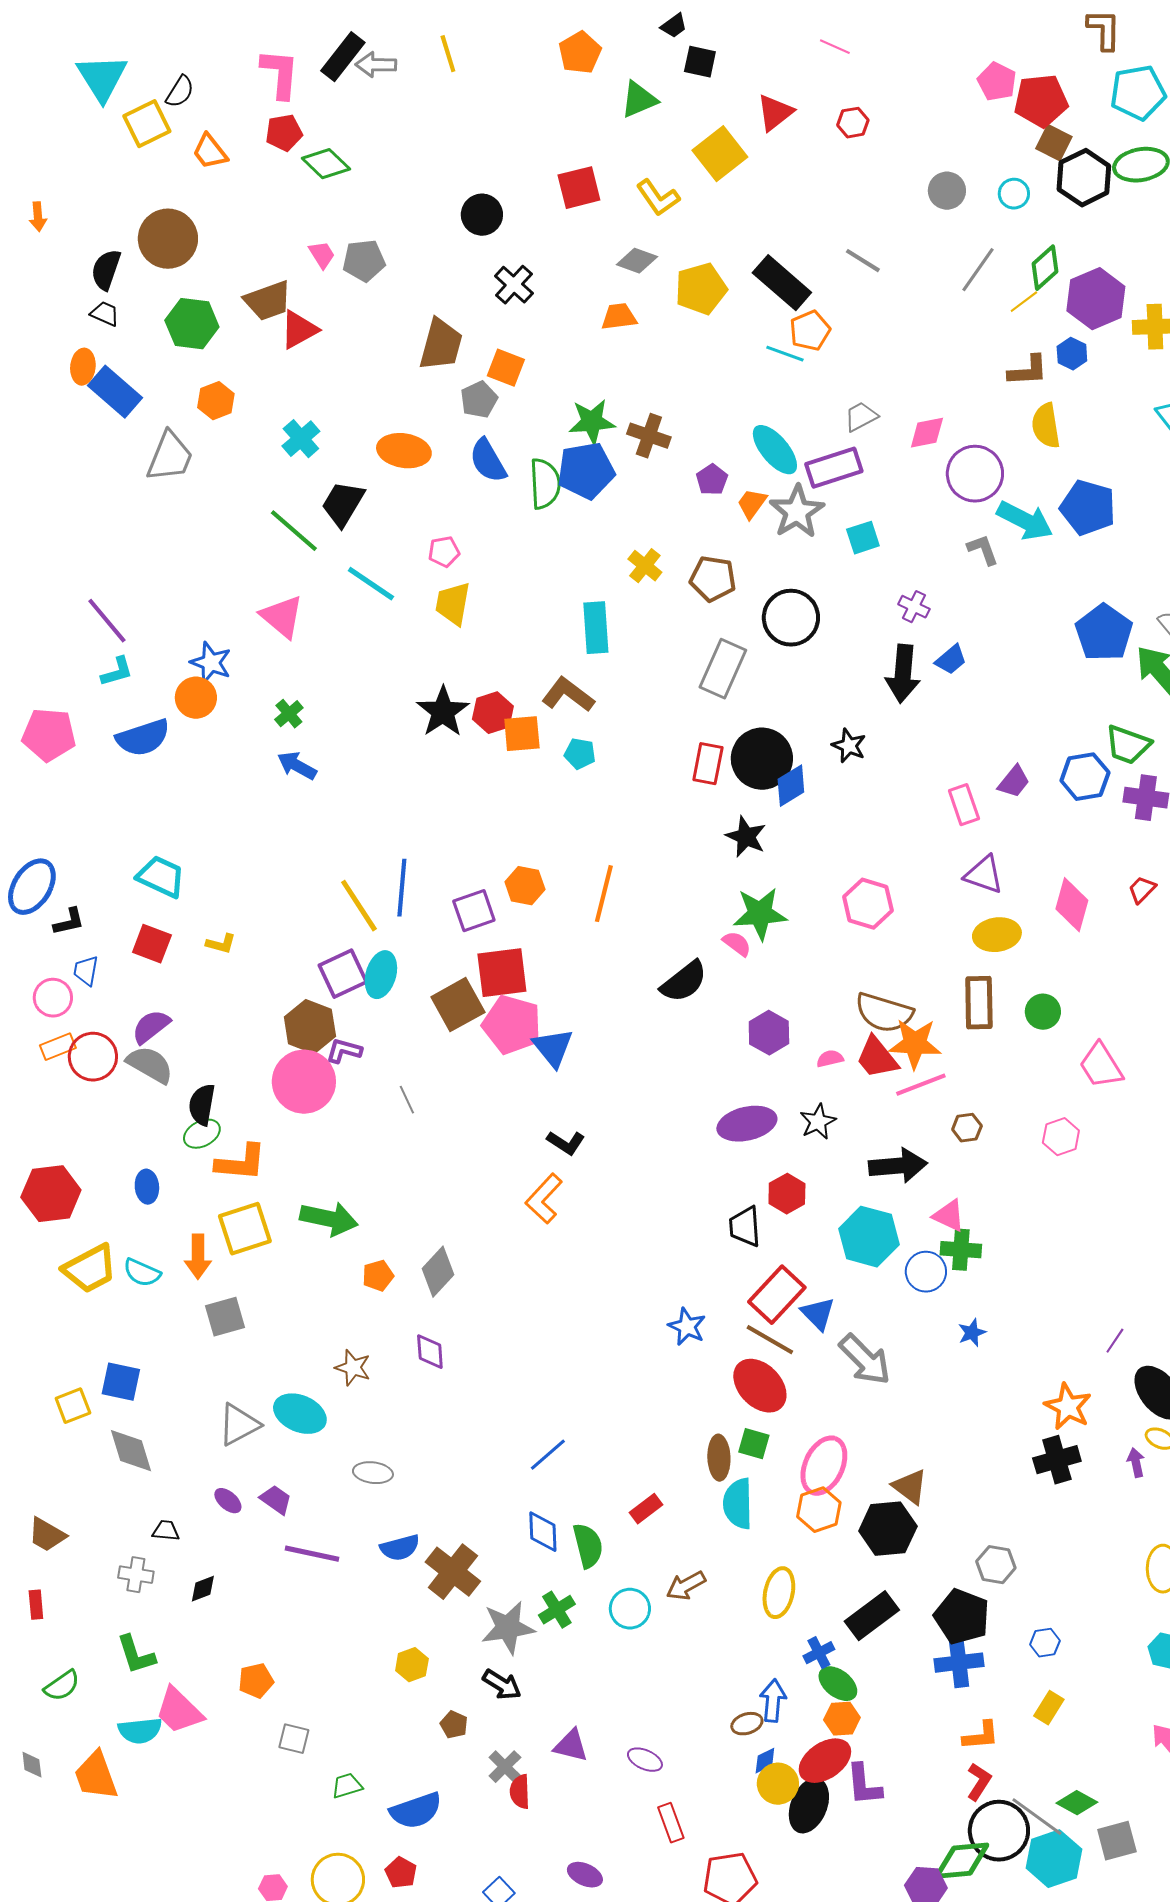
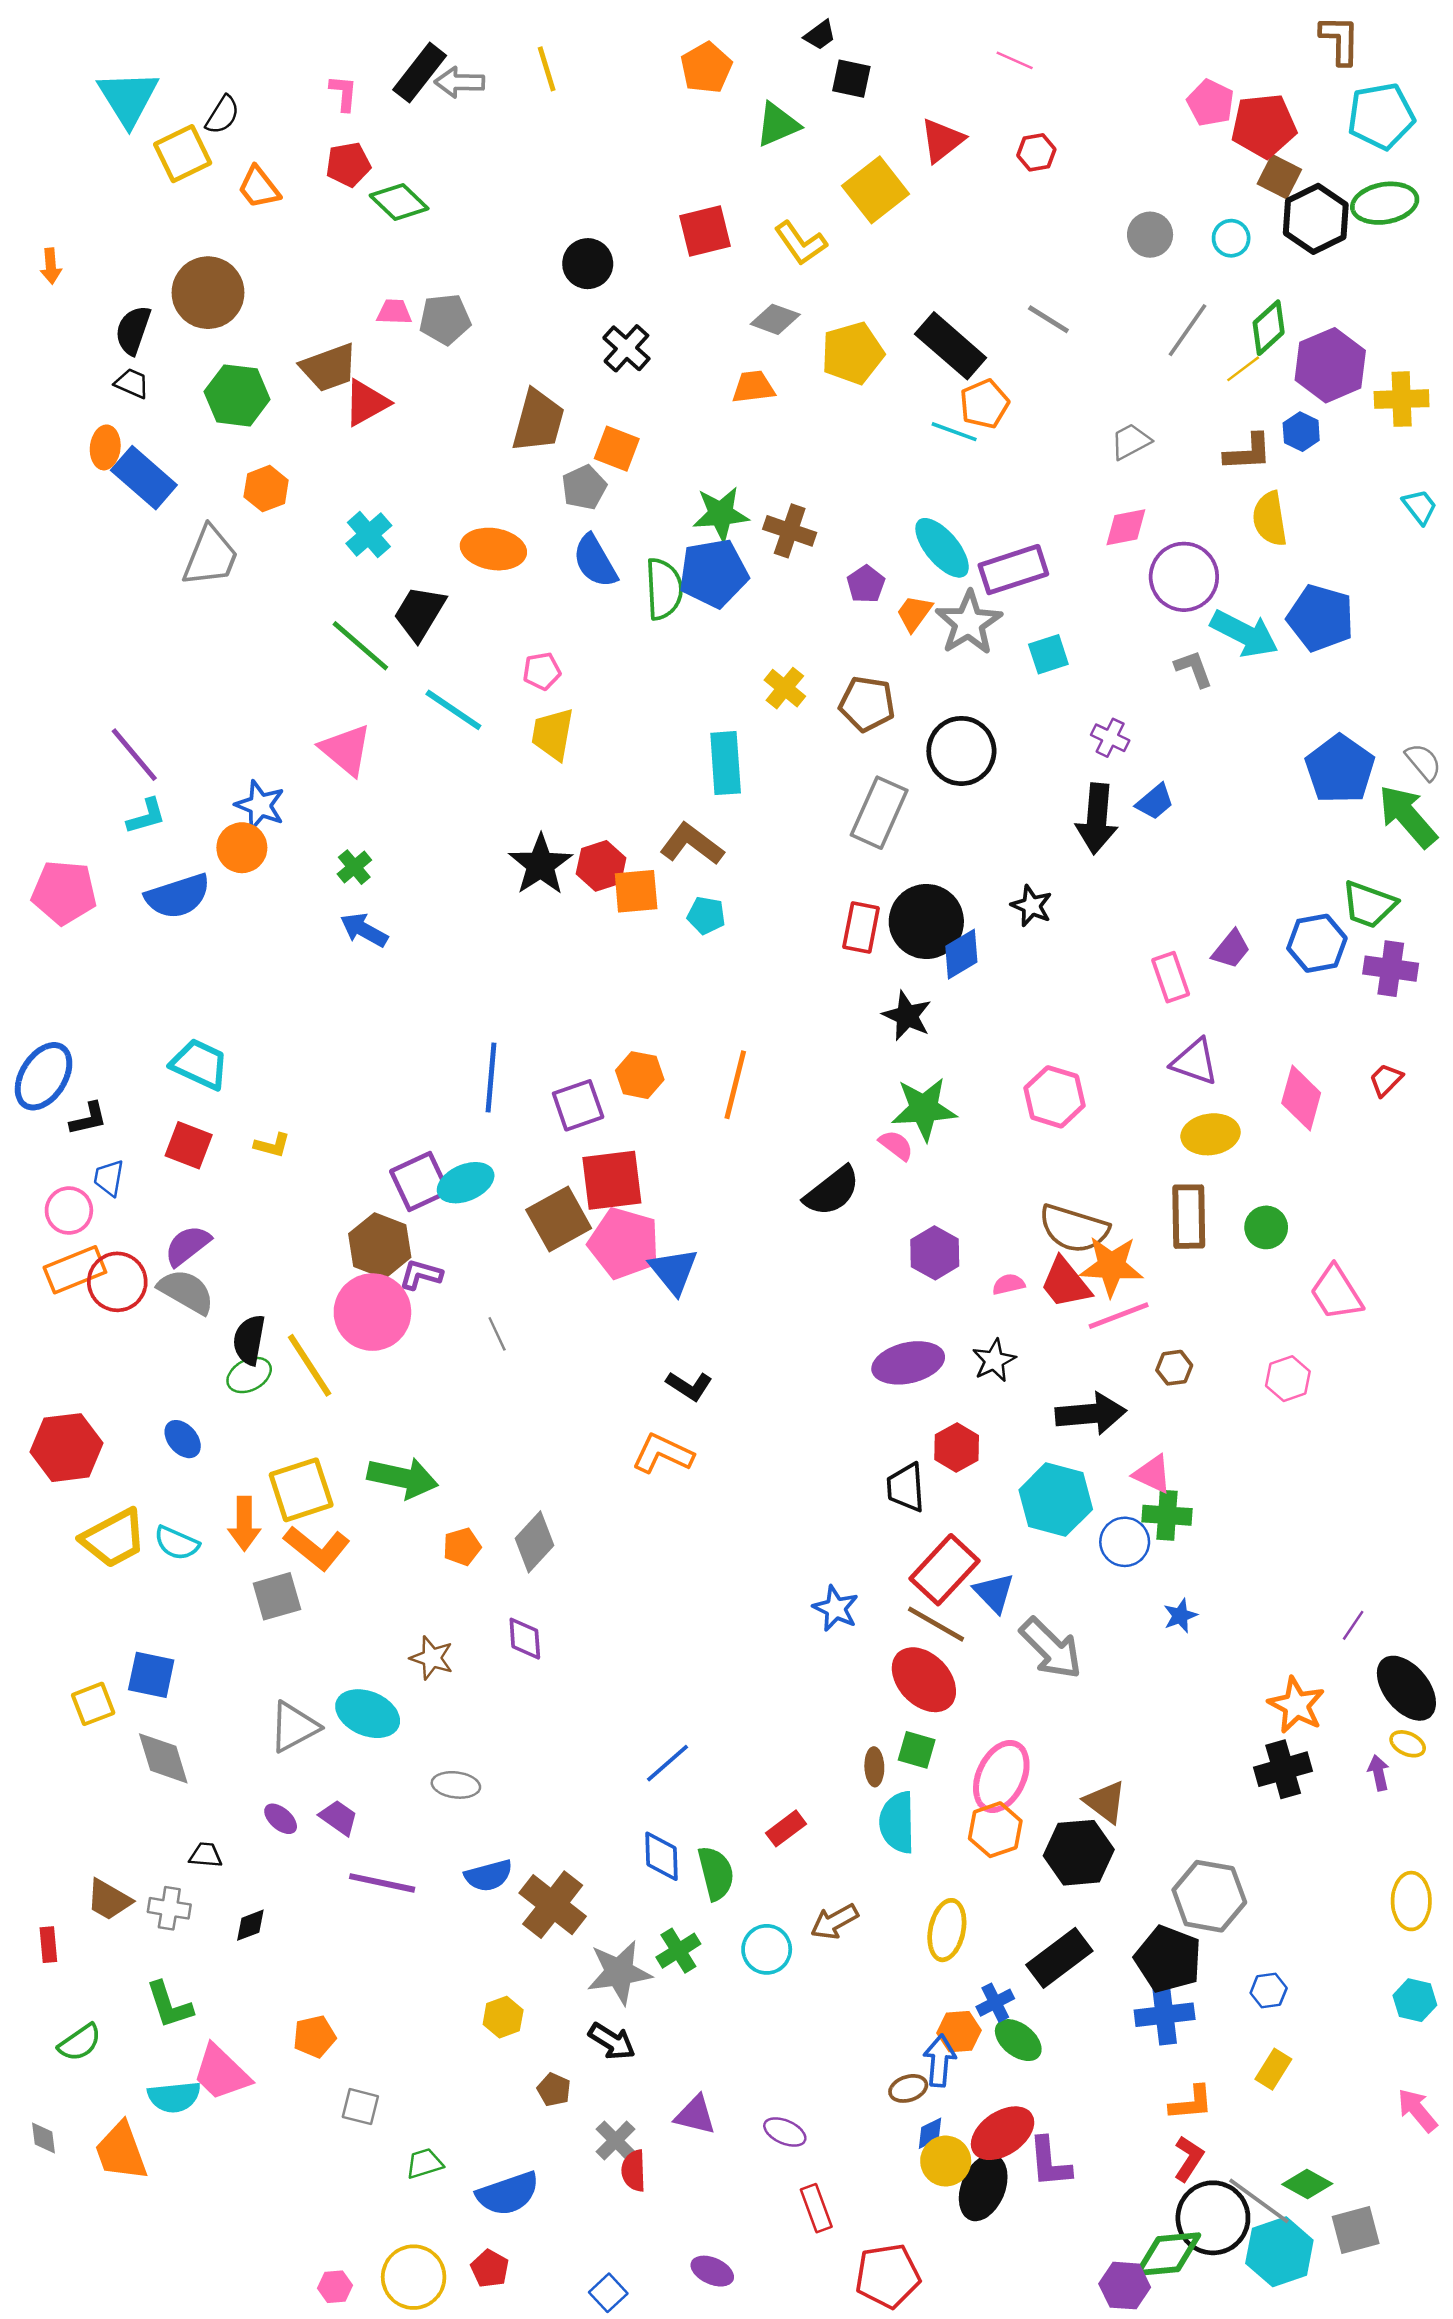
pink L-shape: (280, 74) -> (343, 93), size x0.6
pink trapezoid: (322, 255) -> (394, 312), turned -56
gray trapezoid: (861, 417) -> (1131, 441), moved
yellow line: (359, 906) -> (310, 1365), moved
cyan ellipse: (381, 975) -> (466, 1183), turned 51
orange rectangle: (58, 1047) -> (75, 1270), size x1.4
orange L-shape: (241, 1163) -> (317, 1548), moved, turned 34
blue ellipse: (147, 1187) -> (183, 1439), turned -36
orange L-shape: (544, 1199) -> (663, 1454), turned 72
brown ellipse: (719, 1458) -> (874, 1767), size x0.7
brown trapezoid: (47, 1535) -> (109, 1900), moved
gray hexagon: (996, 1565) -> (1209, 1896), size x1.5
orange hexagon: (842, 1719) -> (959, 2032), moved

